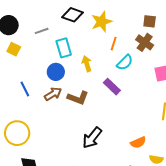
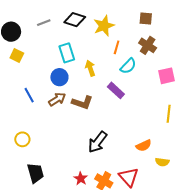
brown square: (150, 21) -> (146, 18), moved
gray line: (42, 31) -> (44, 23), moved
yellow circle: (17, 133) -> (22, 139), size x0.6

